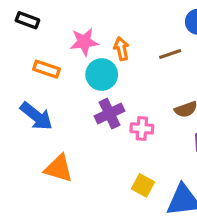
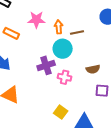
brown line: (170, 54) -> (77, 33), moved
cyan circle: (102, 75) -> (63, 49), moved

